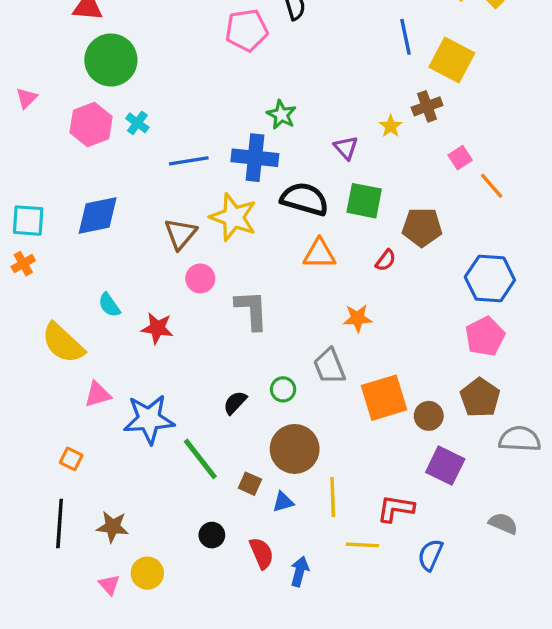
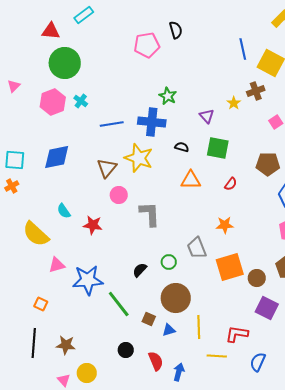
black semicircle: (305, 199) -> (182, 147), size x0.5
brown pentagon: (422, 227) -> (268, 164), moved
orange star: (358, 318) -> (225, 225), moved

